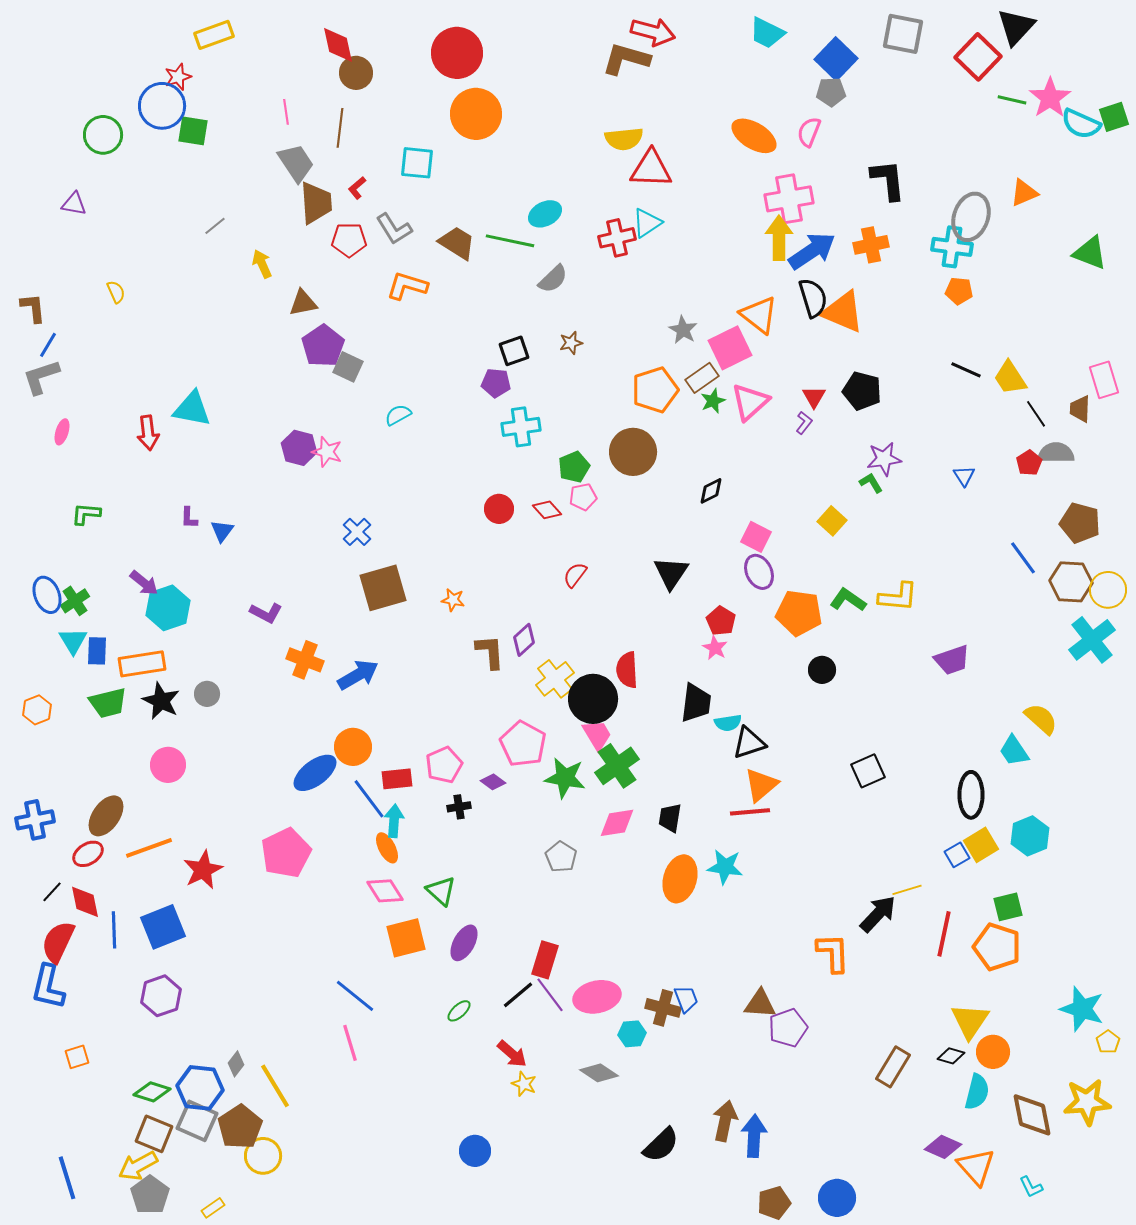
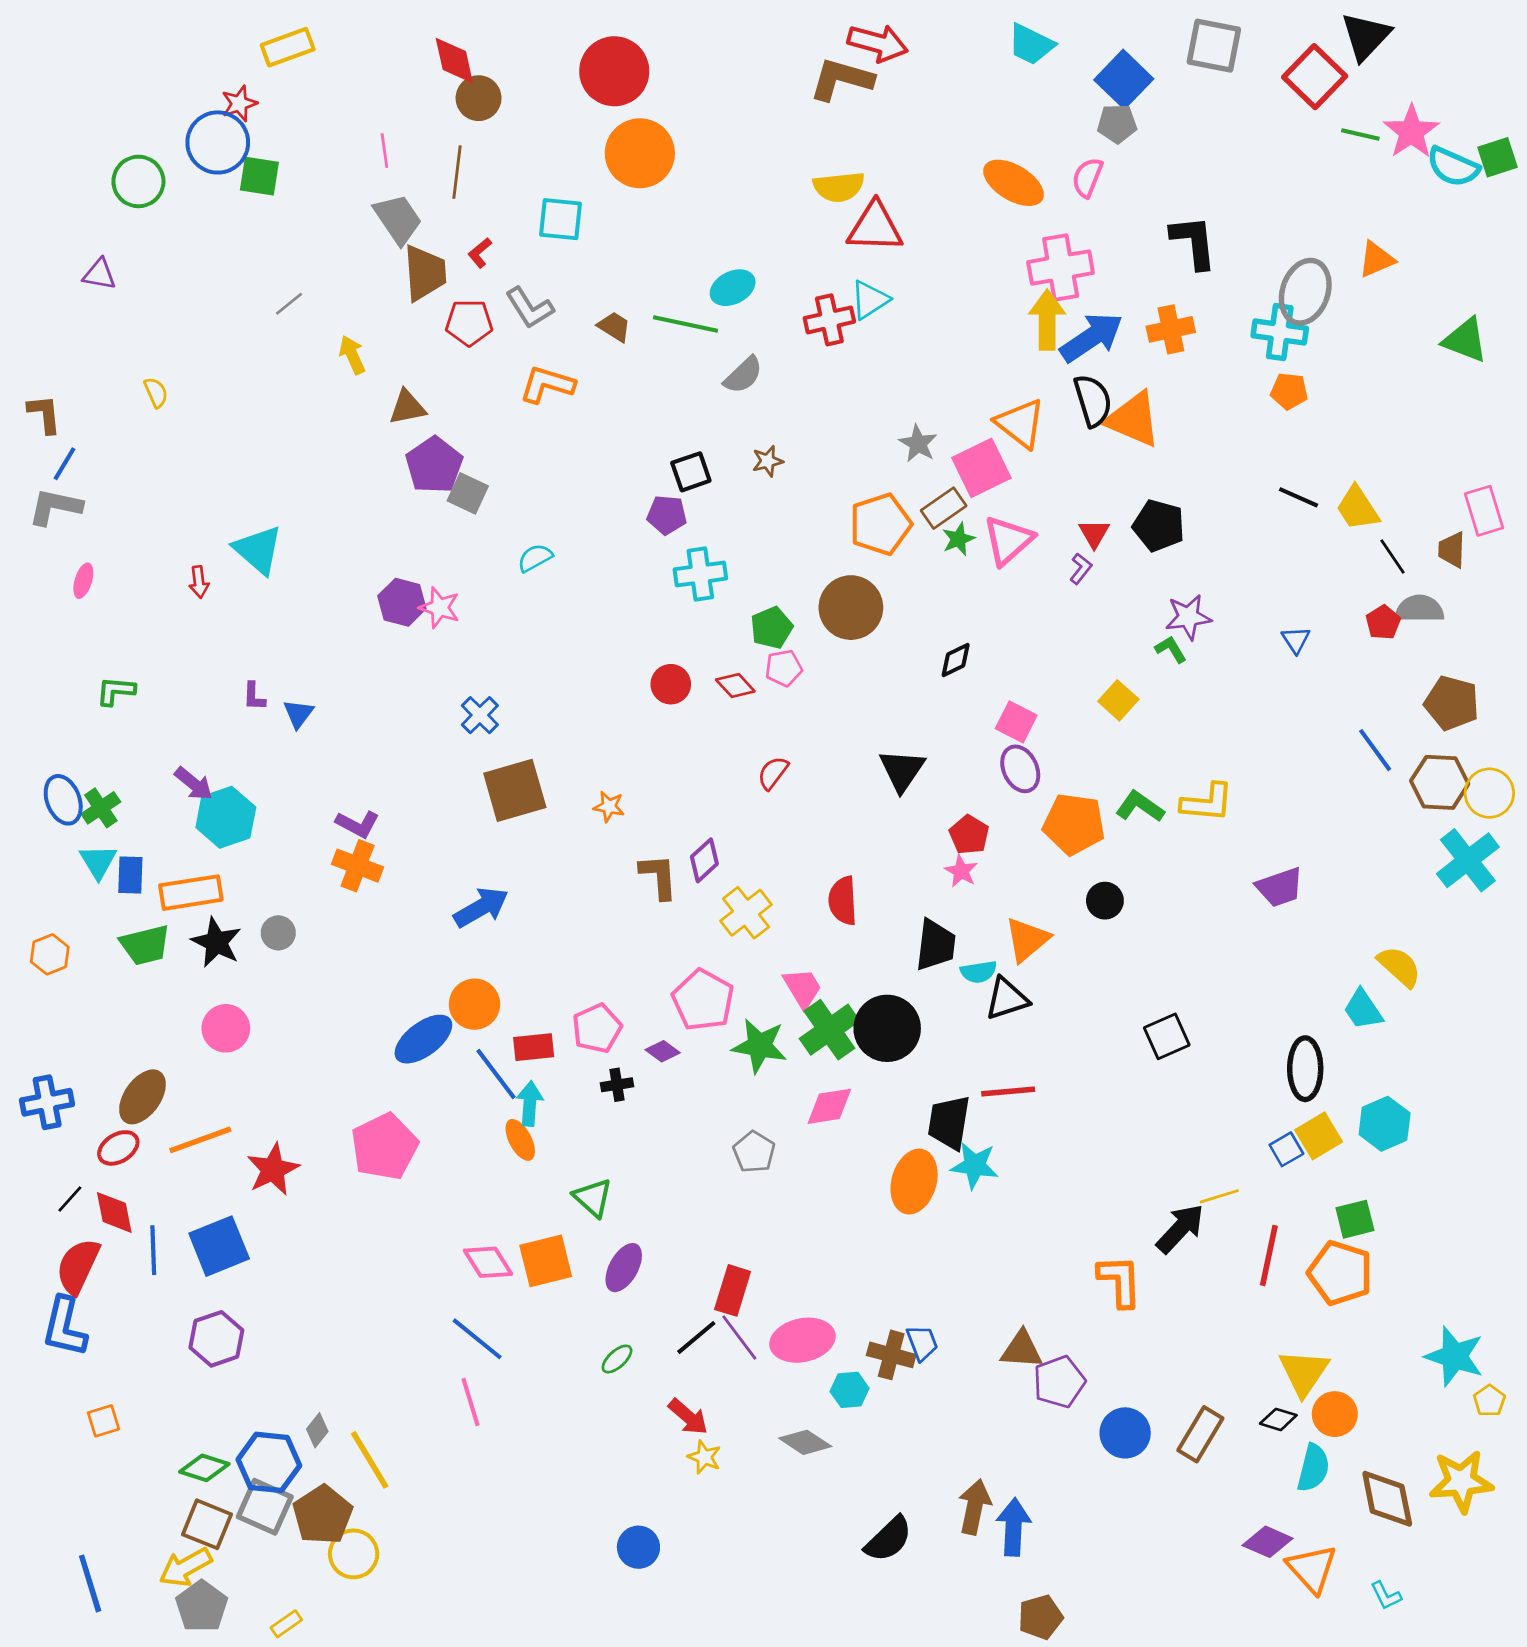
brown trapezoid: (457, 243) -> (614, 327), size x0.7
gray L-shape: (41, 377) -> (55, 507), turned 30
cyan triangle: (192, 409) -> (258, 550), turned 30
red arrow: (148, 433) -> (199, 582), size x0.7
orange cross: (305, 660) -> (358, 866), moved
black circle: (593, 699) -> (887, 1028), moved
orange triangle: (761, 785) -> (1027, 940), moved
black trapezoid: (670, 818) -> (949, 1122), moved, size x1.4
pink diamond: (385, 891) -> (488, 1262), moved
blue circle: (837, 1198) -> (1125, 1433), moved

